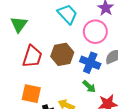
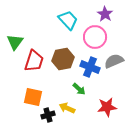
green triangle: (19, 24) -> (15, 42), moved
green arrow: (89, 86) -> (79, 89), moved

